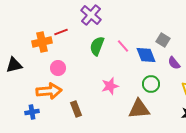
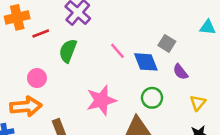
orange cross: (42, 42) -> (17, 17), moved
green semicircle: (97, 46) -> (68, 51), moved
pink star: (110, 86) -> (101, 100), size x1.4

